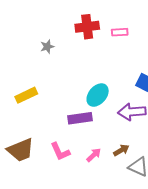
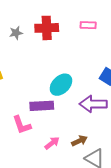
red cross: (87, 27) -> (47, 28), moved
pink L-shape: (60, 152) -> (22, 125), moved

